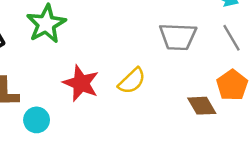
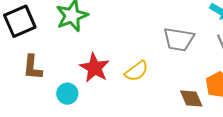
cyan circle: (37, 120) -> (67, 94), moved

